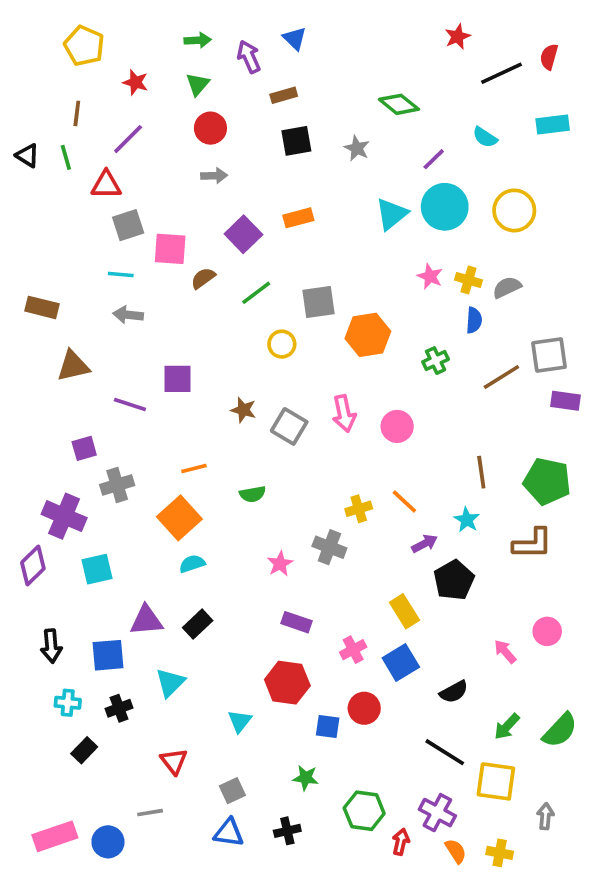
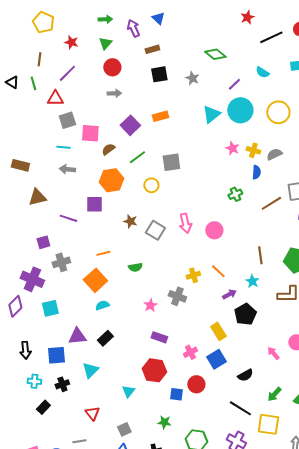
orange hexagon: (368, 335) -> (111, 180), moved

